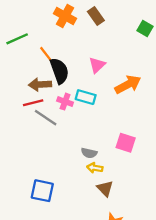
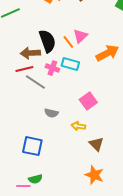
orange line: (46, 54) -> (68, 42), moved
pink square: (126, 143) -> (88, 101), moved, turned 36
gray semicircle: (89, 153) -> (51, 113), moved
brown triangle: (105, 188) -> (96, 144), moved

